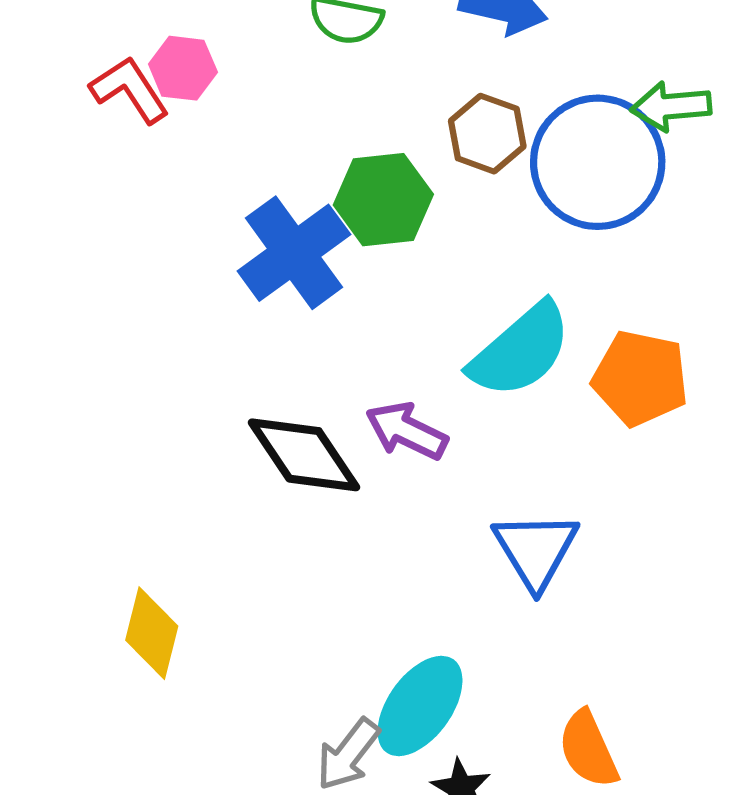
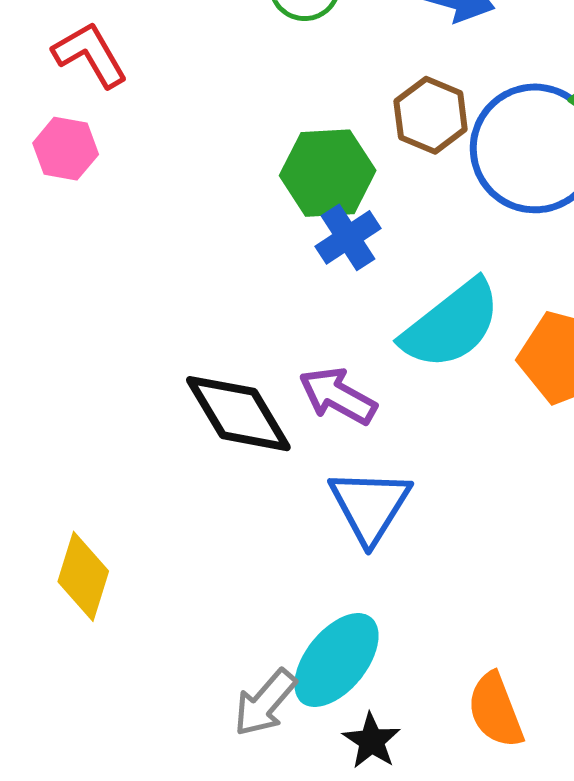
pink hexagon: (183, 68) -> (66, 149), moved
blue cross: (294, 253) -> (348, 237), moved, size x0.6
blue triangle: (536, 550) -> (370, 506), moved

